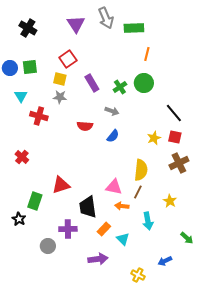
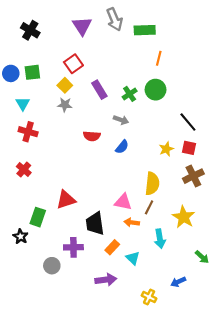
yellow square: (60, 79) -> (65, 85), turned 32
red cross: (39, 116) -> (28, 132), moved
yellow star: (170, 201) -> (184, 217), size x1.5

